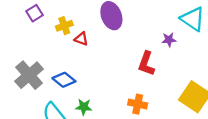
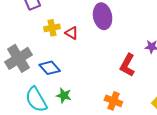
yellow cross: (64, 26) -> (52, 28), moved

